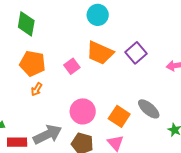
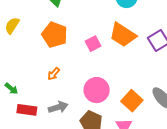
orange arrow: (37, 89) -> (54, 74), moved
gray arrow: (48, 135) -> (58, 107), size x0.7

